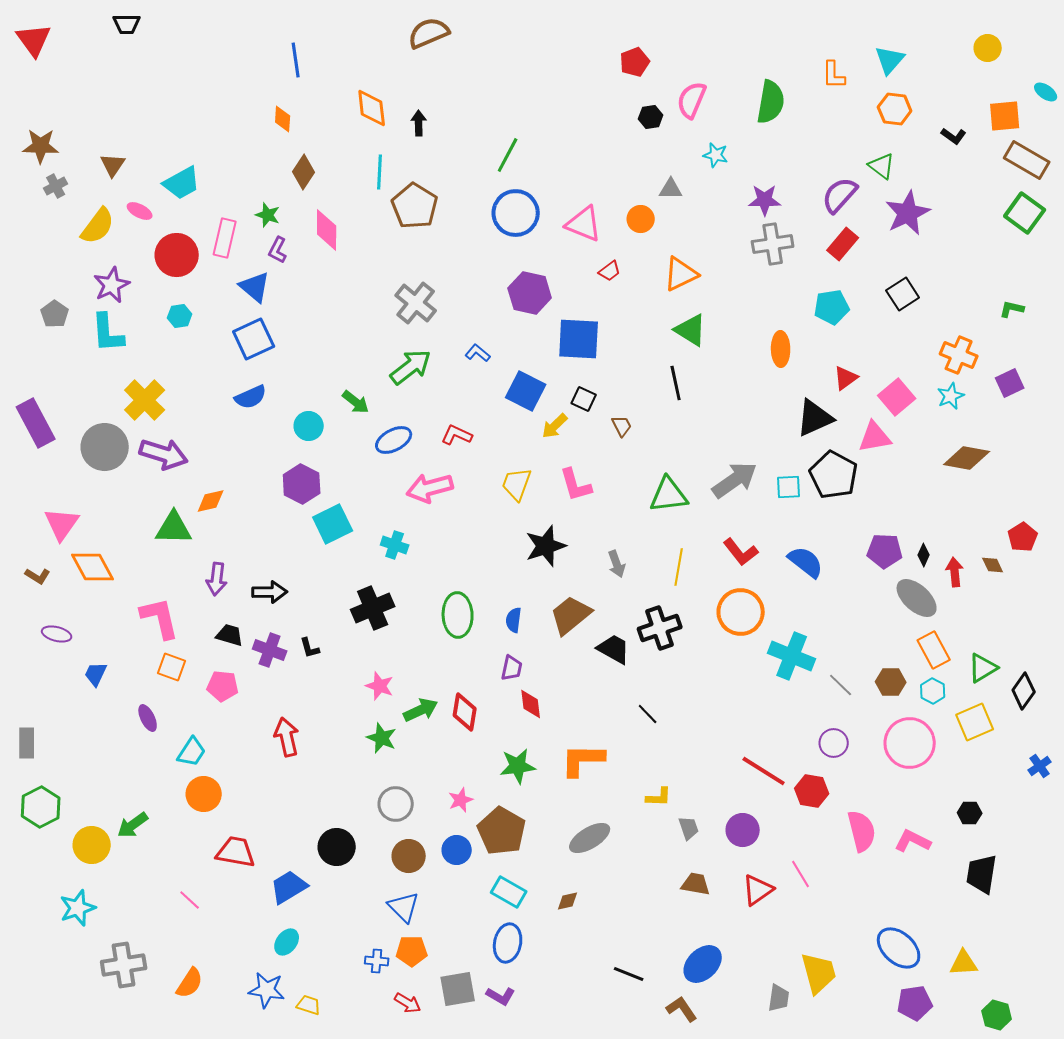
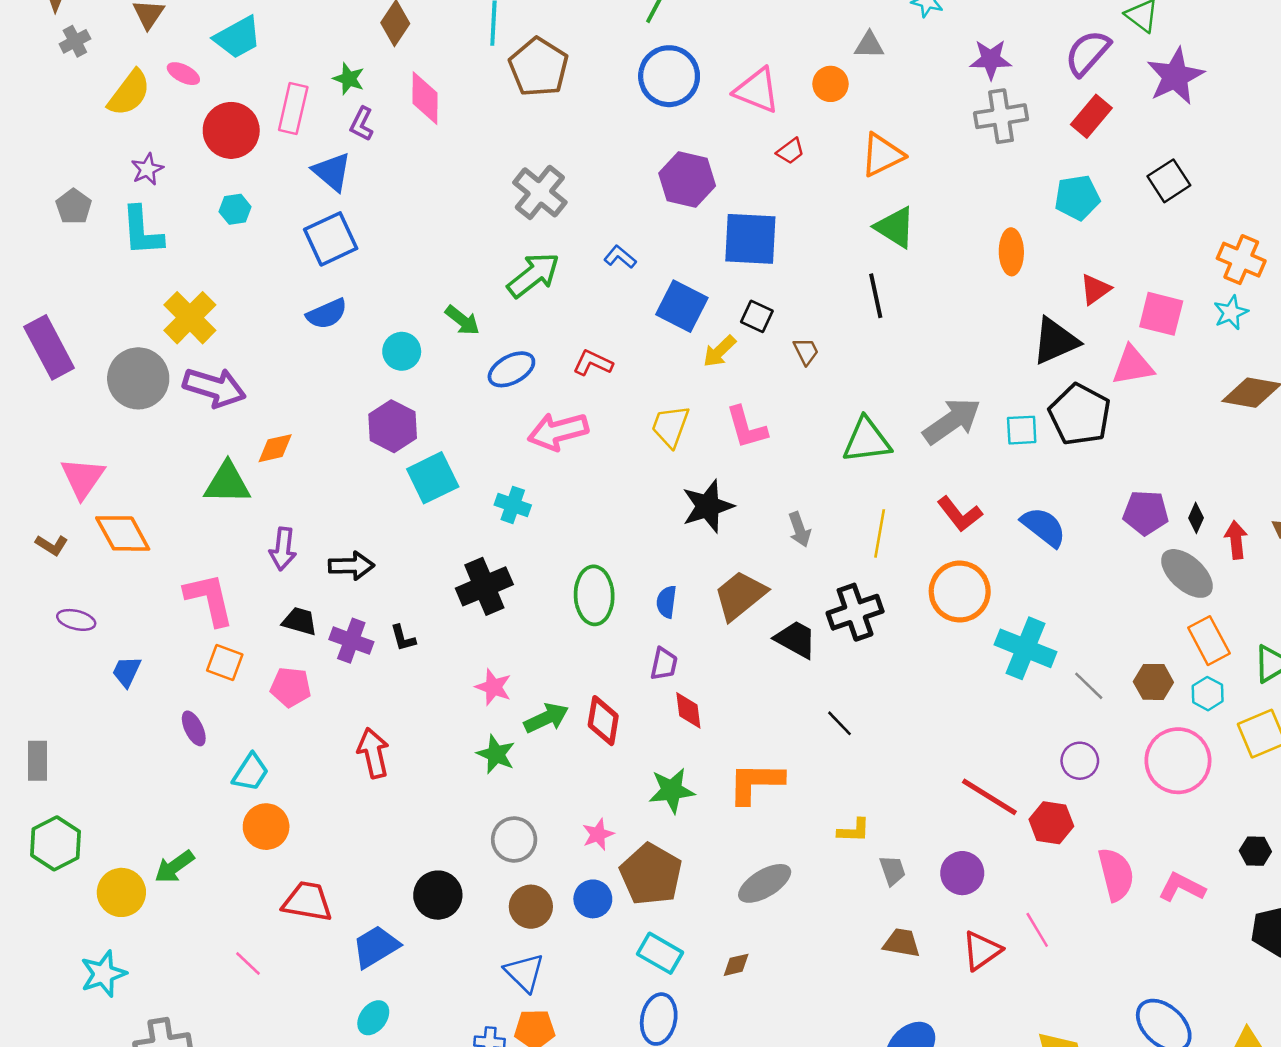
purple star: (112, 285) -> (147, 169), size x0.7
pink square: (897, 397) -> (1161, 314), turned -36

